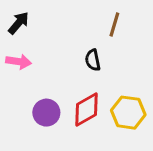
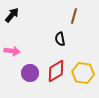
pink arrow: (19, 62) -> (12, 51), moved

